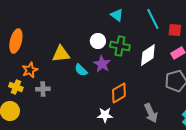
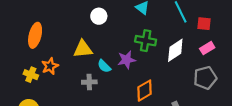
white circle: (98, 41) -> (99, 16), moved
purple star: (102, 64) -> (126, 60), turned 30
yellow cross: (16, 87) -> (31, 75), moved
gray cross: (43, 89) -> (89, 82), moved

